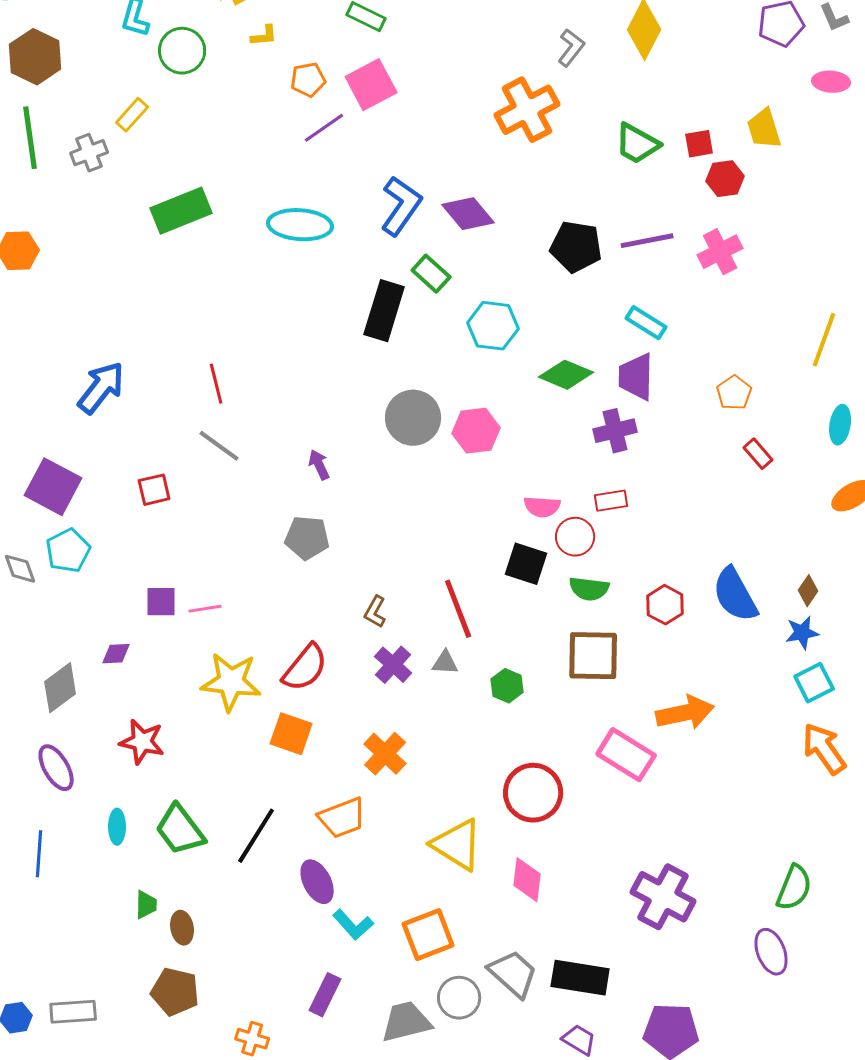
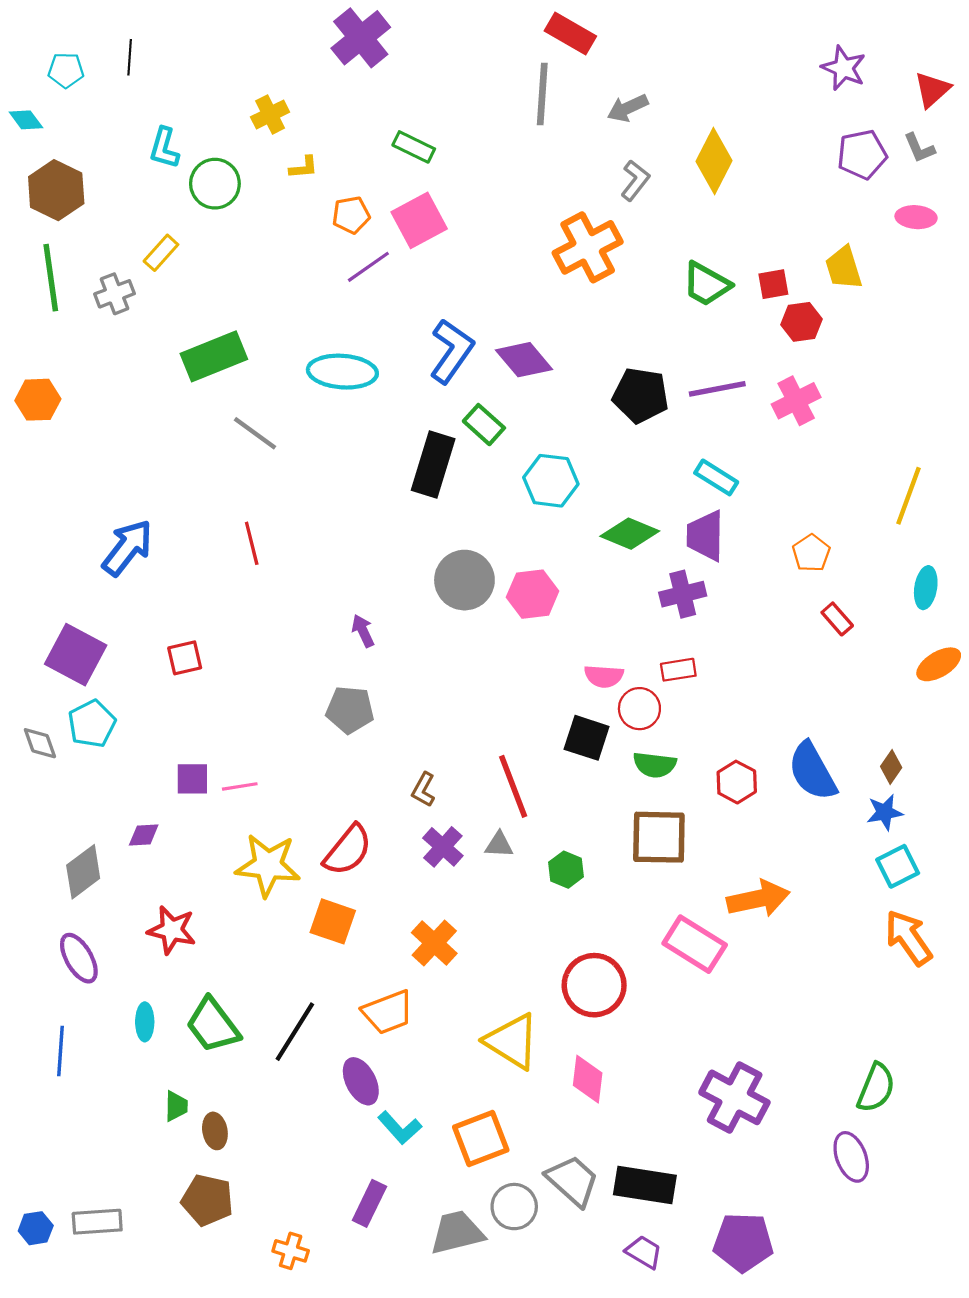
gray line: (219, 446) -> (255, 433), moved

